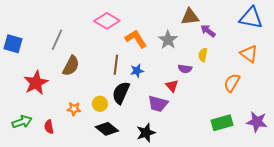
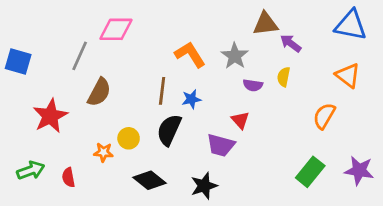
pink diamond: (107, 21) -> (116, 29), moved, turned -30
purple semicircle: (185, 69) -> (253, 85), moved
yellow circle: (100, 104) -> (129, 138), moved
green rectangle: (222, 123) -> (310, 172), turned -35

